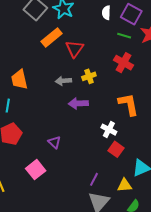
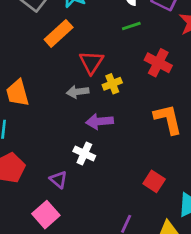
green line: (124, 36) -> (131, 26), moved, turned -32
red triangle: (75, 49) -> (91, 62), moved
white cross: (109, 130) -> (84, 154), moved
purple triangle: (54, 142) -> (59, 180), moved

